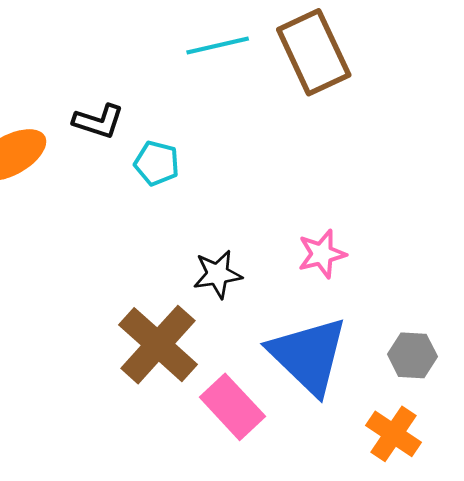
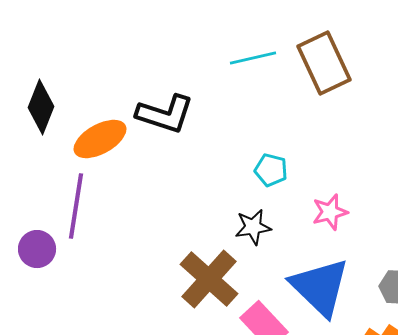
black L-shape: (98, 121) -> (165, 114), size x1.5
cyan pentagon: (157, 163) -> (271, 170), moved

